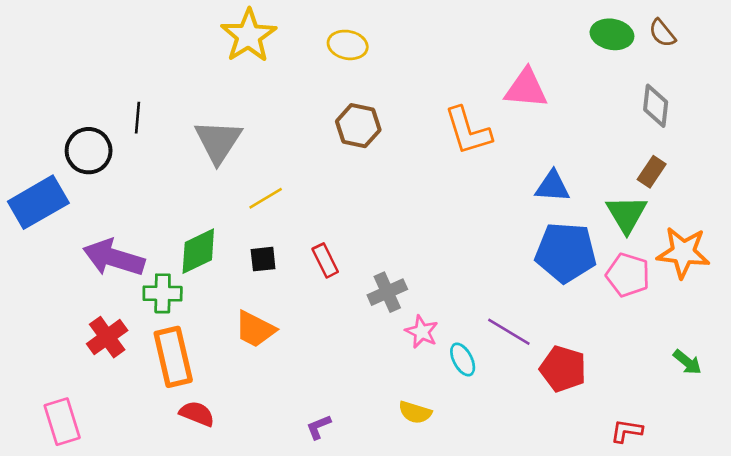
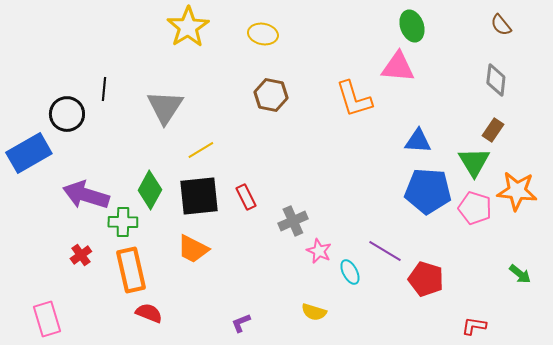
green ellipse: (612, 34) -> (412, 26), moved, turned 60
green diamond: (198, 251) -> (150, 190), turned -36
black square: (263, 259) -> (199, 196), size x2.0
red cross: (107, 337) -> (81, 255), size x0.7

